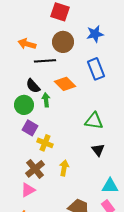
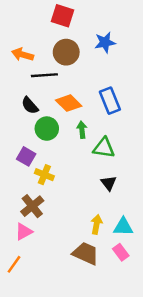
blue rectangle: (96, 69) -> (110, 101), moved
green arrow: (46, 100) -> (82, 130), moved
green circle: (24, 105) -> (47, 129), moved
yellow arrow: (64, 168) -> (97, 224), moved

